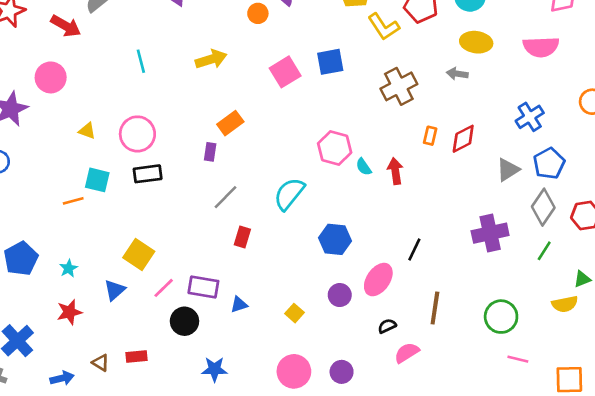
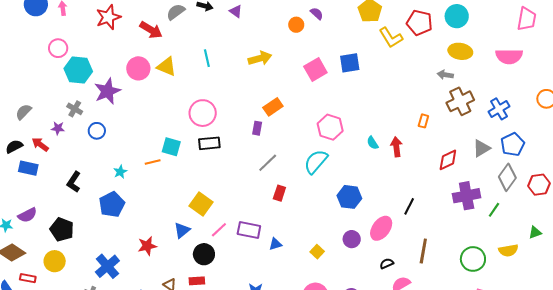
brown cross: (399, 86) -> (460, 101), moved
yellow triangle: (87, 131) -> (166, 67), moved, size x1.5
red diamond: (463, 139) -> (448, 160), moved
pink hexagon: (335, 148) -> (330, 127), moved
green line: (544, 251) -> (494, 210), moved
cyan star: (68, 268) -> (120, 172), moved
yellow semicircle: (565, 304) -> (508, 250), moved
black circle: (184, 321) -> (204, 254), moved

